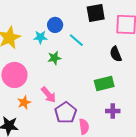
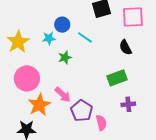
orange star: (24, 102) -> (39, 105), size x1.6

